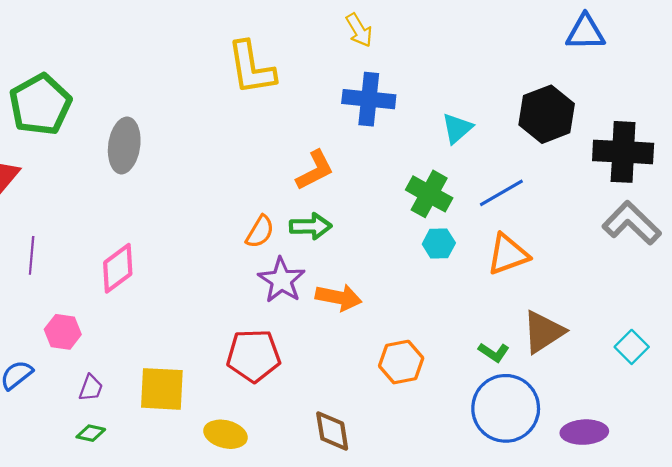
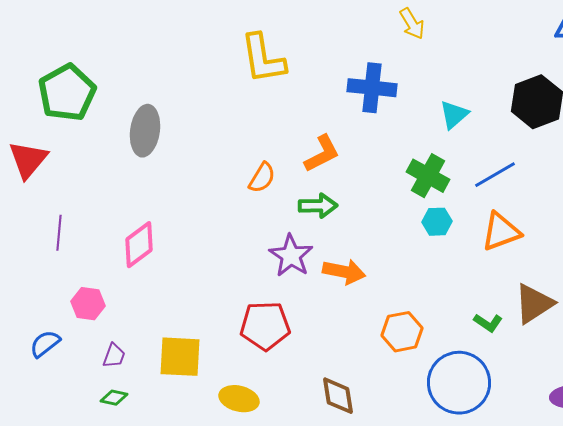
yellow arrow: (359, 30) -> (412, 24), moved
orange semicircle: (260, 232) -> (262, 178), moved
blue circle: (506, 408) -> (459, 383), moved

